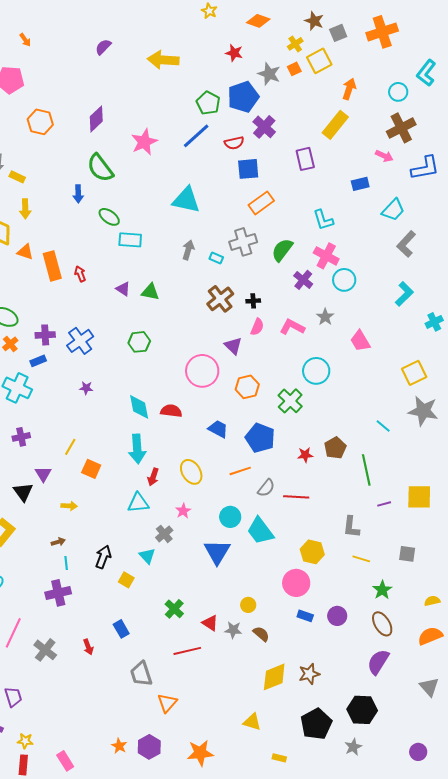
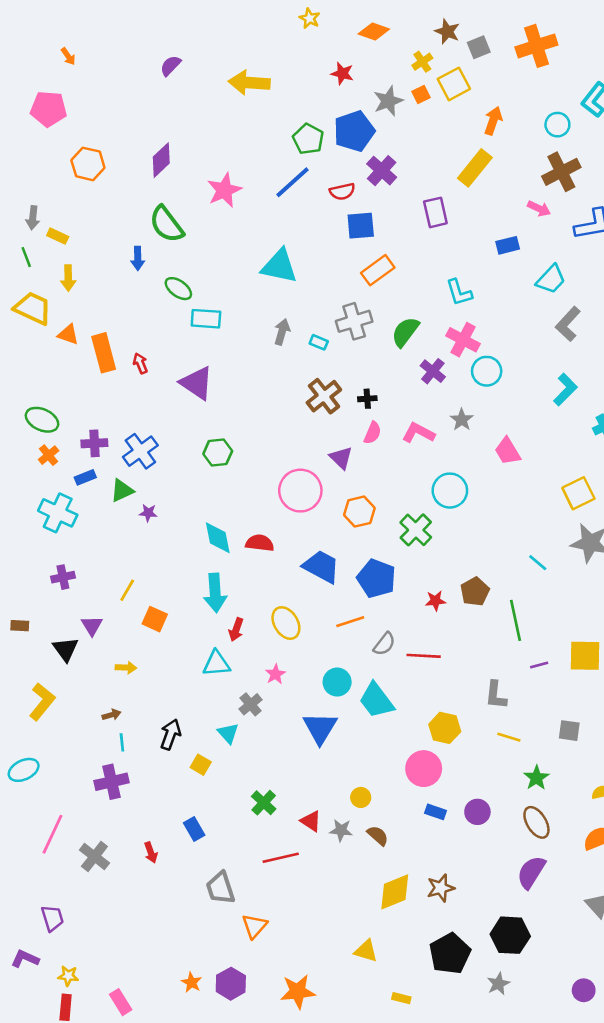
gray star: (269, 74) -> (388, 101), turned 30
purple triangle: (123, 289) -> (197, 383), size x1.8
green triangle: (150, 292) -> (122, 491), moved, turned -36
blue trapezoid: (218, 429) -> (321, 567), size x1.4

